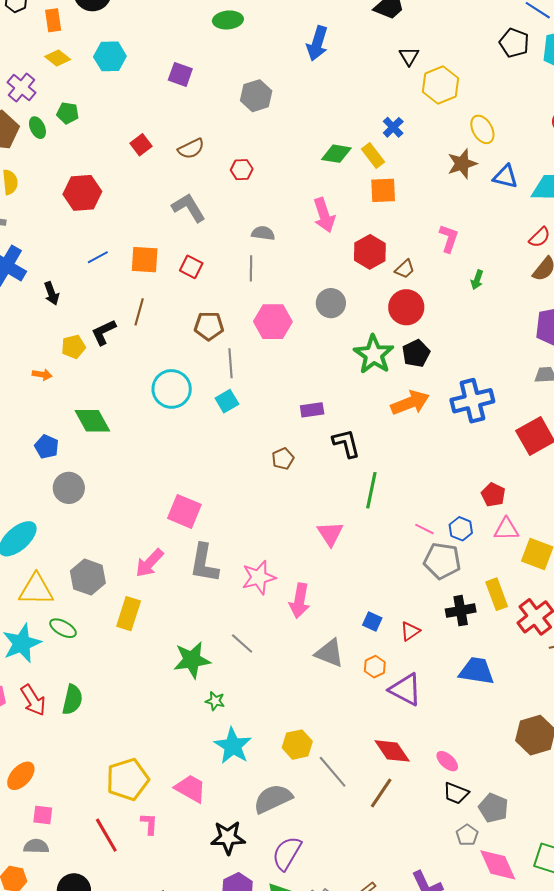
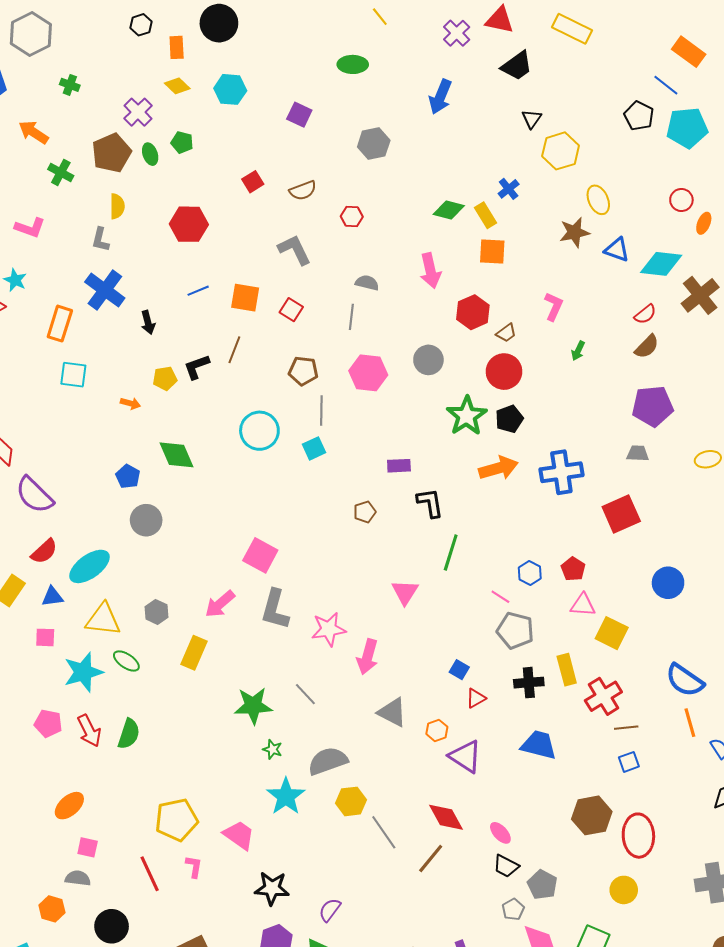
blue hexagon: (461, 529) -> (530, 573), moved
gray hexagon: (88, 577) -> (157, 612), size x0.7
blue square: (372, 621) -> (459, 670), moved
gray semicircle: (273, 799) -> (328, 761), moved
purple semicircle: (287, 853) -> (330, 910), size x0.7

